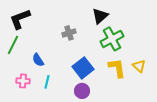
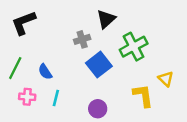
black triangle: (100, 16) -> (106, 19), moved
green line: (13, 45) -> (15, 68), moved
blue square: (83, 68) -> (99, 65), moved
yellow L-shape: (117, 68) -> (143, 96), moved

